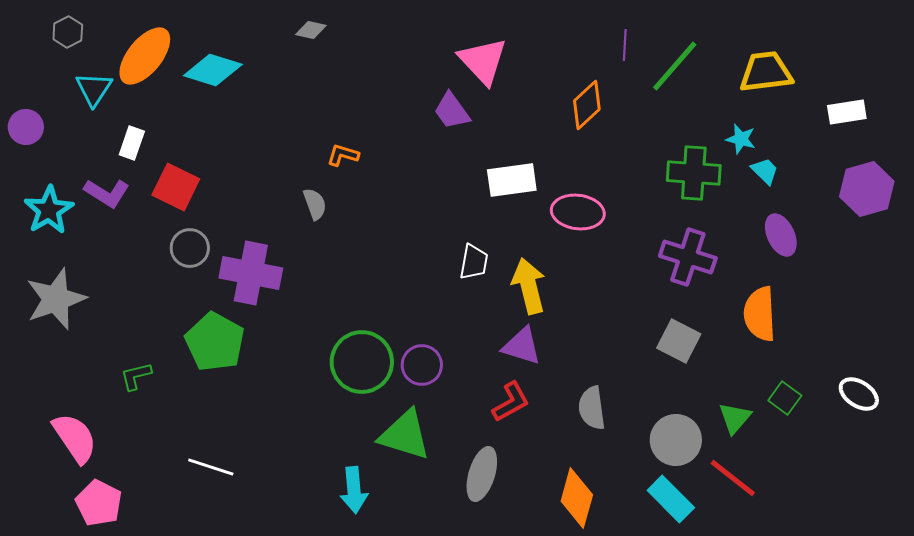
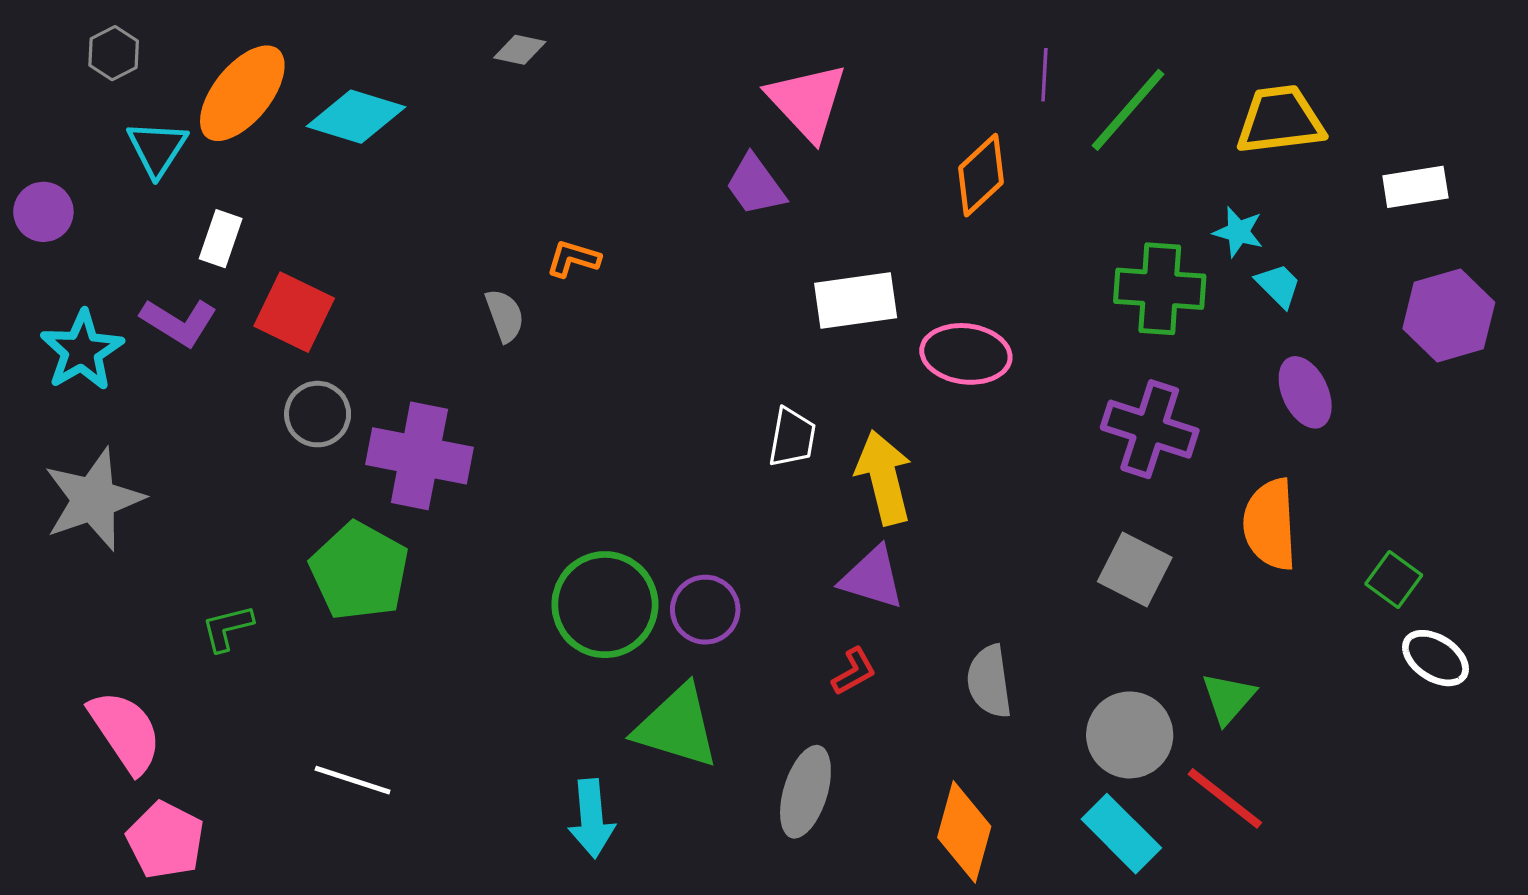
gray semicircle: (315, 204) -> (505, 315), moved
green square: (785, 398) -> (1394, 580), moved
red L-shape: (511, 402) -> (854, 671), size x0.7

